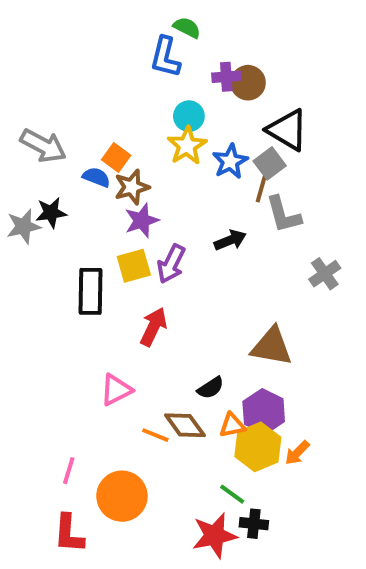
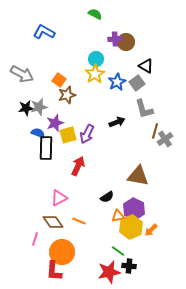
blue L-shape: (165, 57) -> (44, 32), moved, turned 105
black triangle: (287, 130) -> (146, 66), size x0.7
blue semicircle: (96, 177) -> (38, 133), moved
brown line: (262, 187) -> (155, 131), moved
purple star: (142, 220) -> (55, 123), moved
gray star: (24, 226) -> (39, 107), moved
brown diamond: (185, 425) -> (53, 222), moved
red L-shape: (69, 534) -> (54, 271), moved

